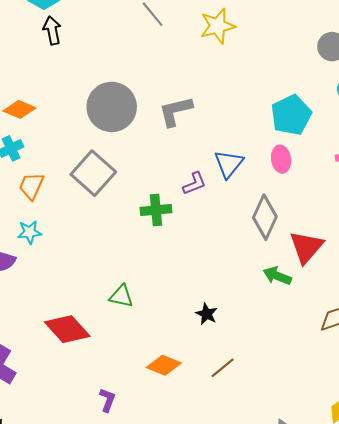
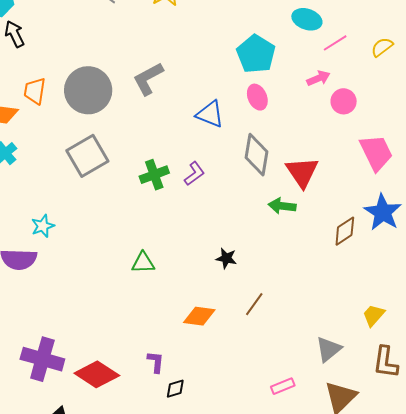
blue triangle: (229, 164) -> (210, 114), turned -32
gray square: (93, 173) -> (87, 156), turned 33
purple L-shape: (194, 183) -> (194, 174), moved
orange trapezoid: (31, 186) -> (35, 91), moved
red diamond: (67, 329) -> (97, 374), moved

